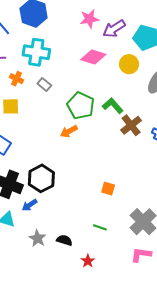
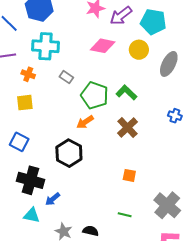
gray rectangle: (44, 84) -> (66, 77), moved
brown cross: (131, 125) -> (127, 127), moved
black hexagon: (41, 178) -> (69, 153), moved

